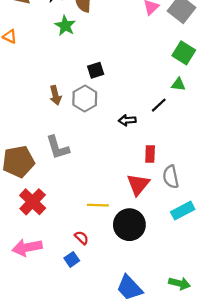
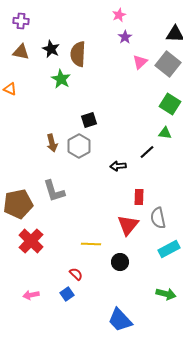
black circle: (129, 225) -> (120, 262), size x0.6
pink arrow: (27, 248) -> (31, 295), moved, size x0.6
green arrow: (179, 283) -> (166, 294), moved

